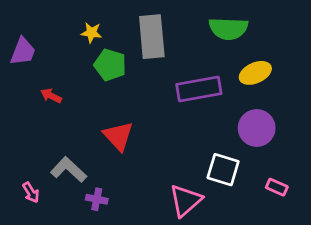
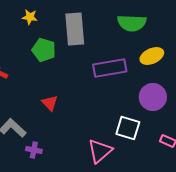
yellow star: (91, 33) -> (30, 17), moved
red triangle: (118, 136) -> (50, 103), size x0.7

